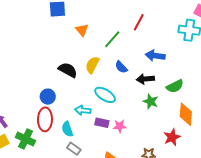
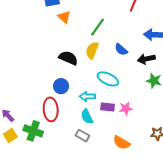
orange triangle: (82, 30) -> (64, 17), moved
green line: (112, 39) -> (98, 27), moved
blue circle: (48, 97) -> (61, 86), moved
cyan semicircle: (67, 129) -> (87, 116), moved

